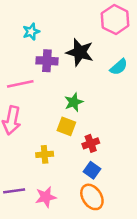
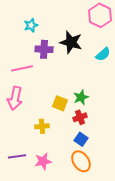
green star: (74, 102) -> (81, 97), moved

